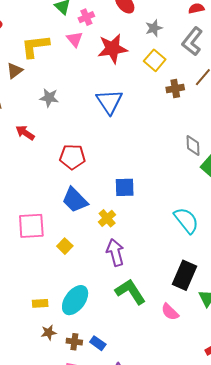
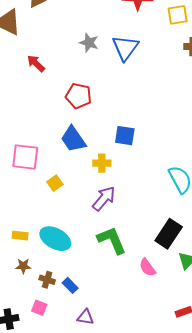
yellow square: (155, 60) -> (178, 15), turned 30
gray star: (49, 98) -> (89, 43), moved
yellow cross: (107, 218) -> (102, 163), turned 30
purple arrow: (115, 252) -> (104, 199), turned 44
cyan ellipse: (75, 300) -> (55, 239), turned 72

